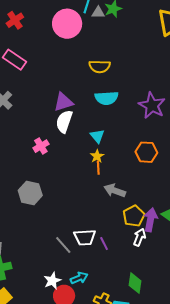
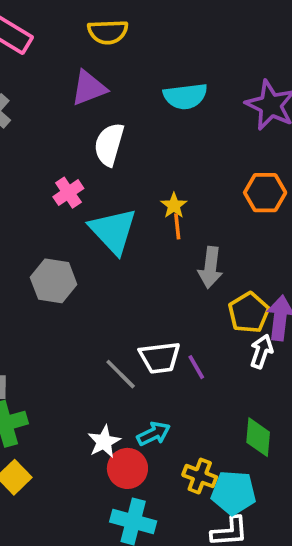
yellow semicircle: (100, 66) -> (108, 32), moved
purple triangle: (63, 102) -> (89, 88), moved
cyan triangle: (97, 136) -> (113, 231), moved, size x1.8
gray arrow: (115, 191) -> (210, 267), turned -100

